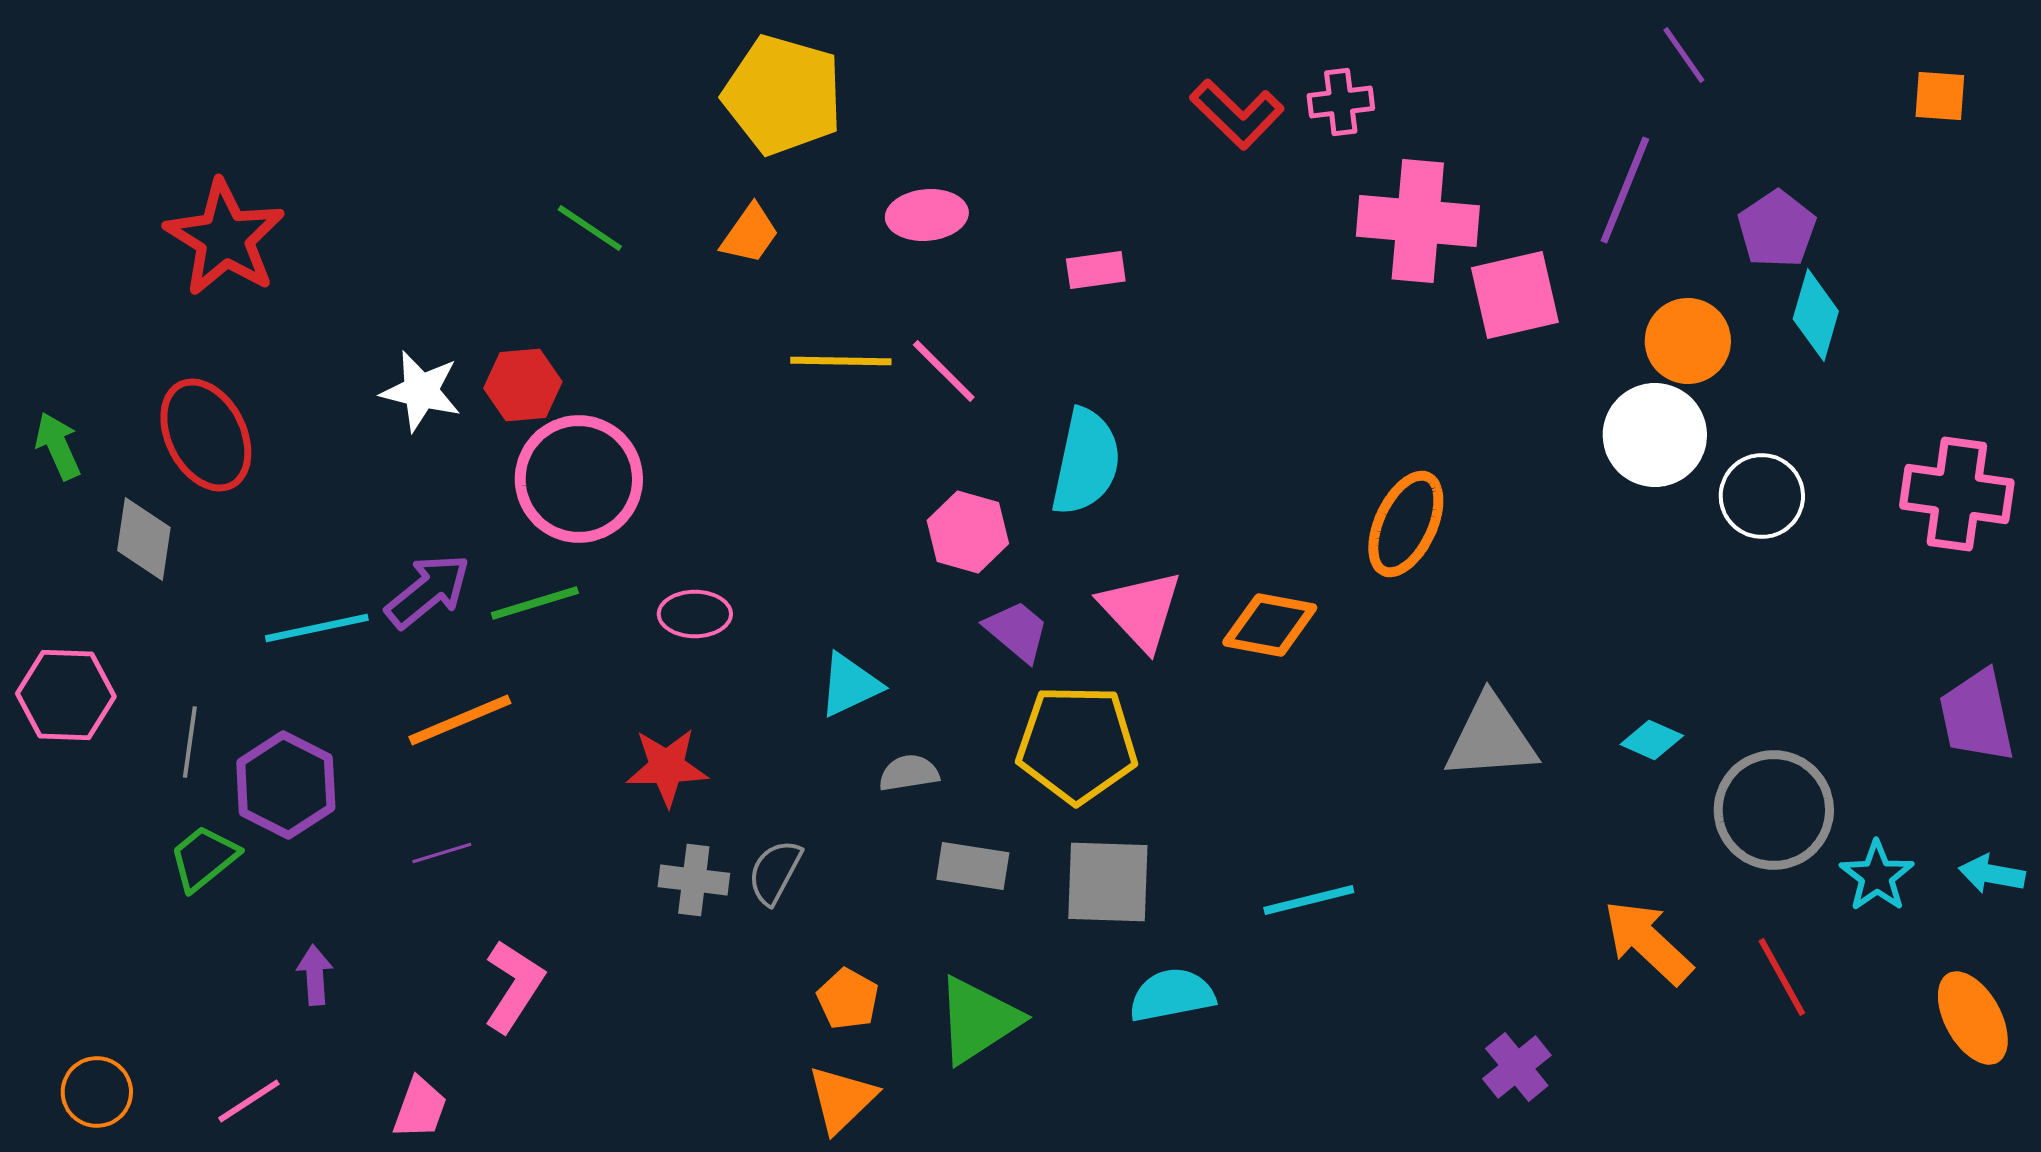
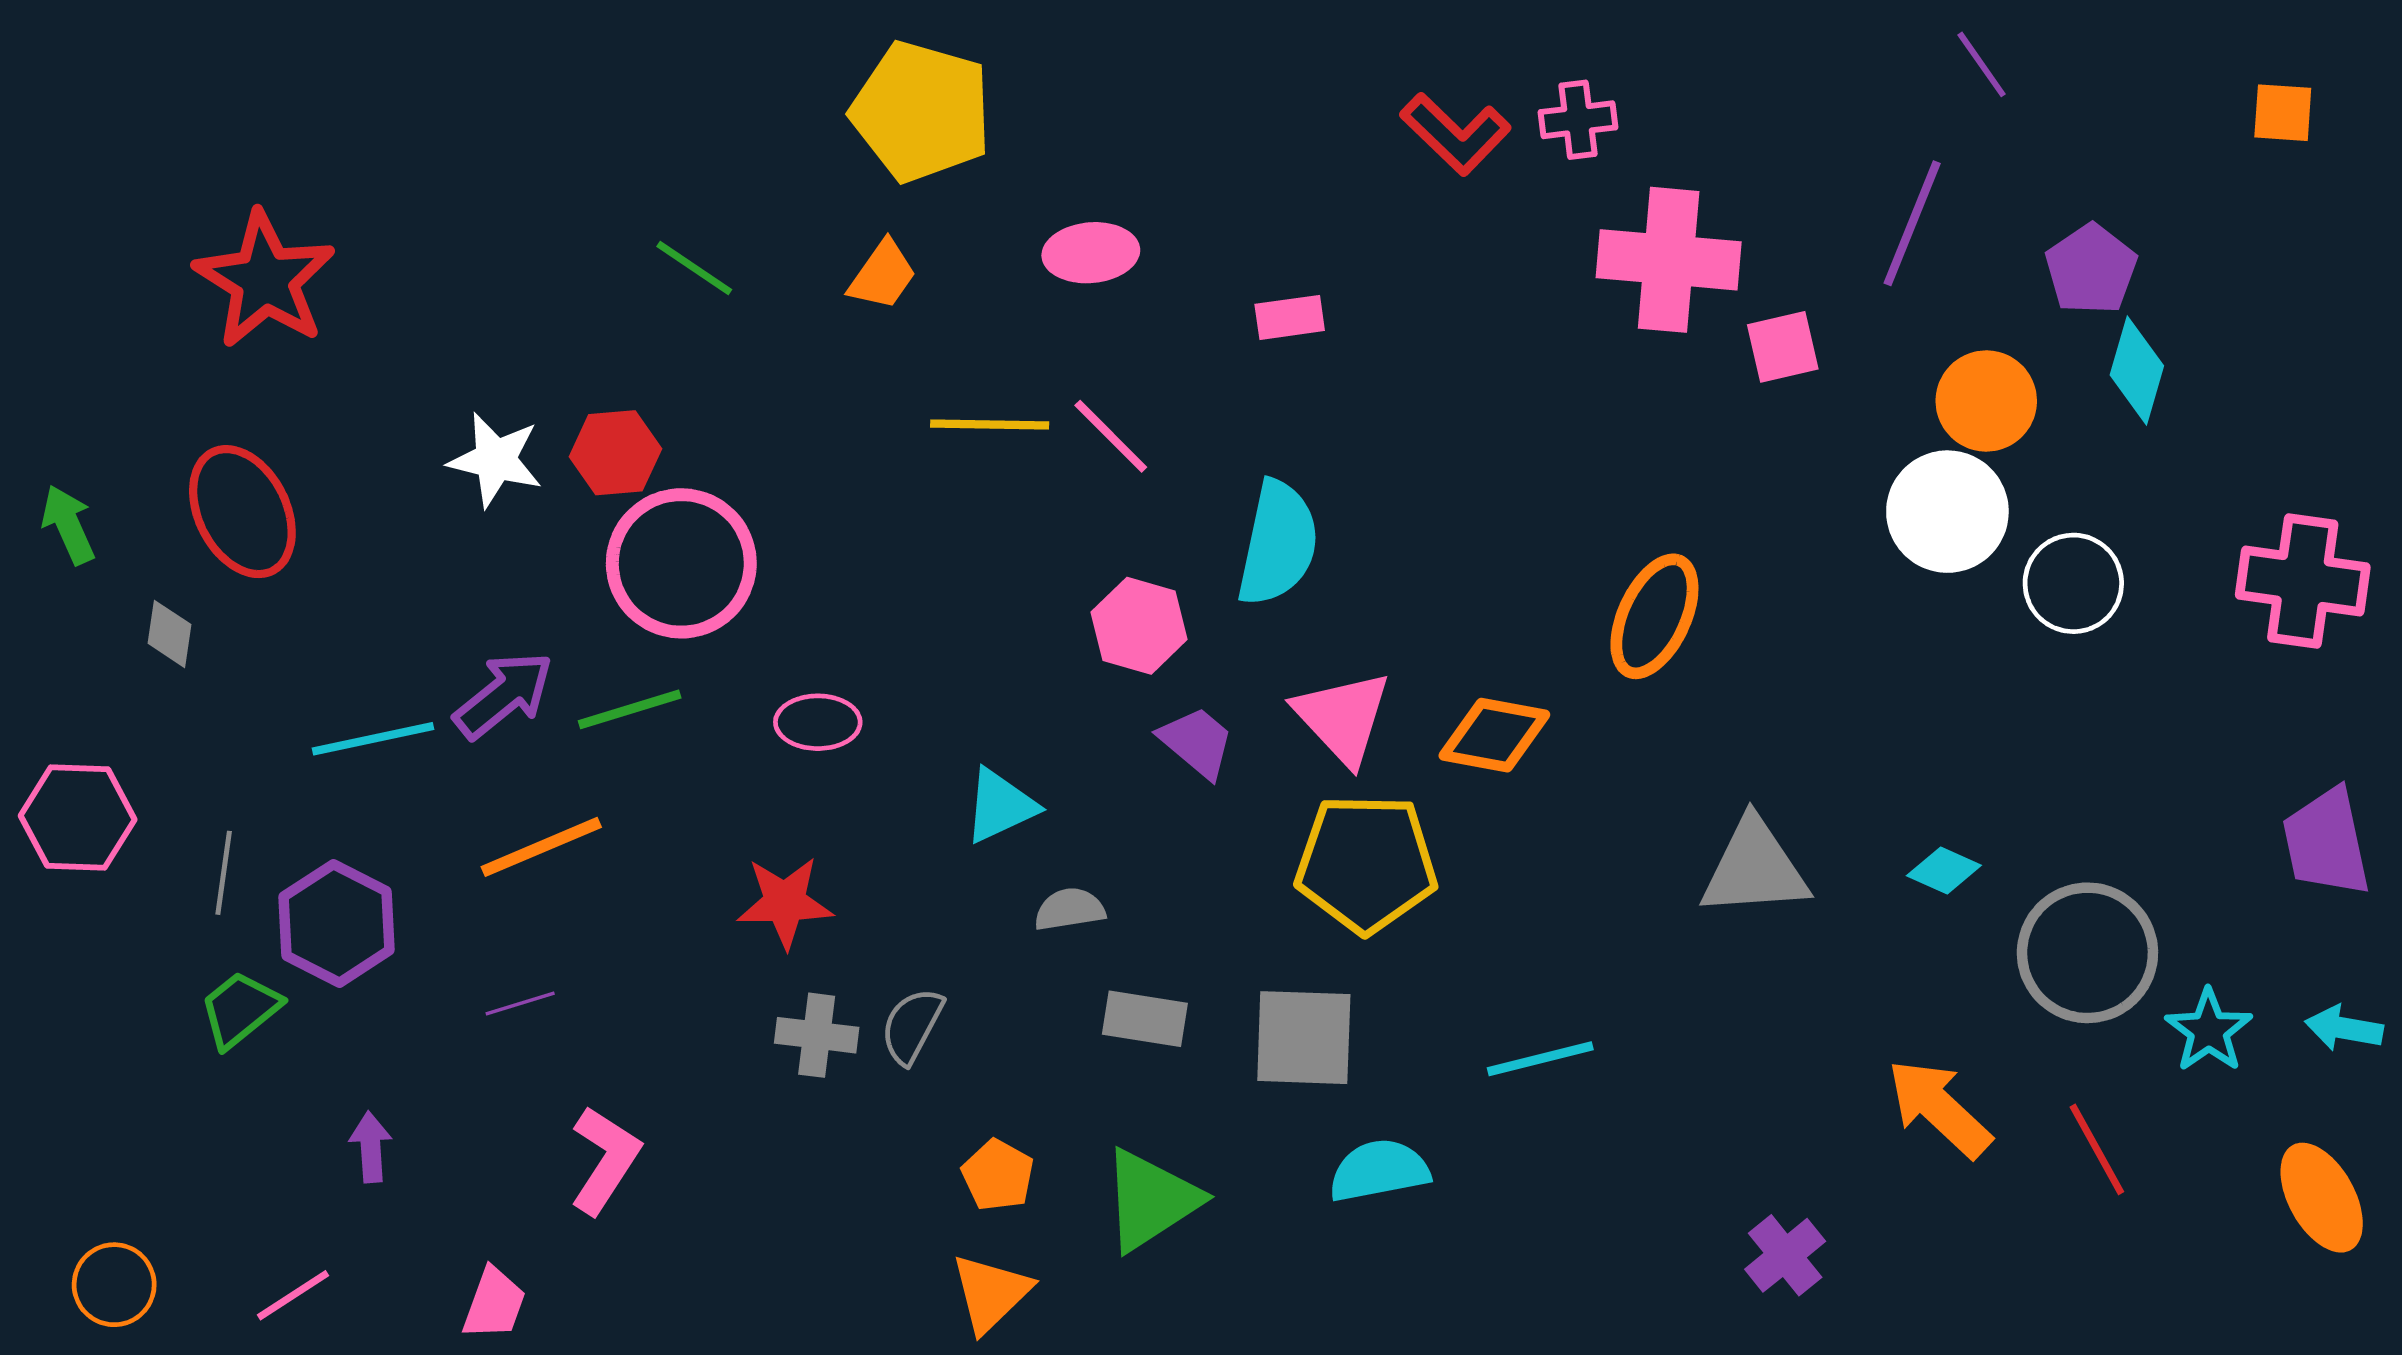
pink square: (1515, 295) -> (1783, 347), size x0.7
gray diamond: (144, 539) -> (169, 634), size x0.7
yellow pentagon: (1077, 744) -> (1366, 863), moved

